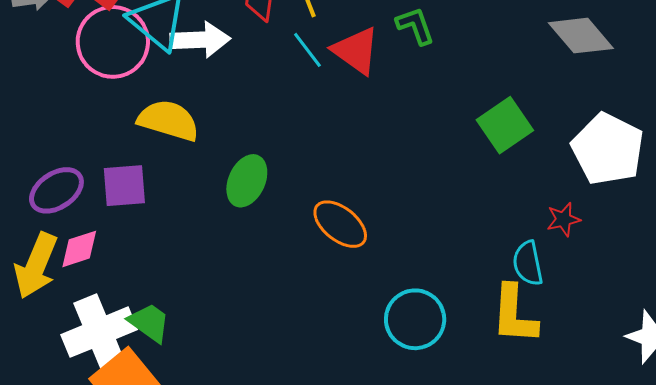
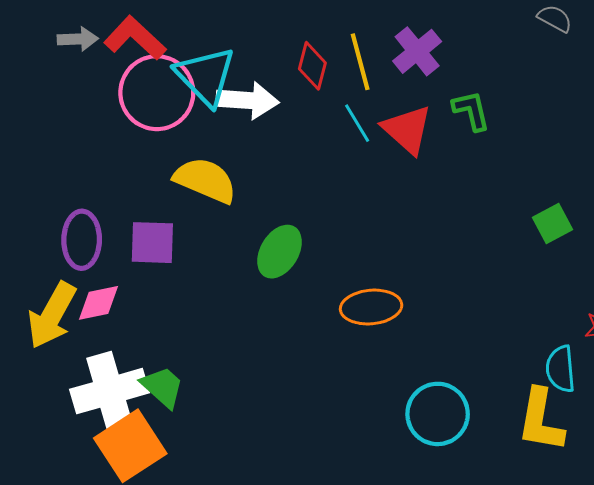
green square: (505, 125) -> (553, 223), size x0.7
purple ellipse: (56, 190) -> (82, 240), turned -62
orange ellipse: (340, 224) -> (371, 307), turned -50

